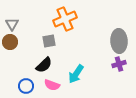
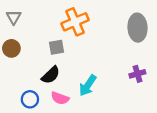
gray triangle: (12, 24) -> (14, 17), moved
gray ellipse: (119, 41) -> (137, 28), moved

